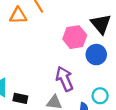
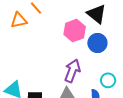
purple arrow: (64, 79) -> (72, 71), turned 55

